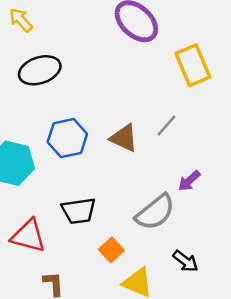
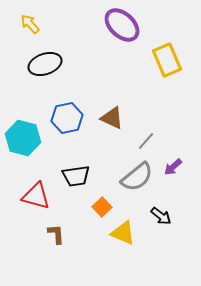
gray line: (167, 126) -> (146, 141), moved
purple arrow: (189, 181) -> (173, 167), moved

